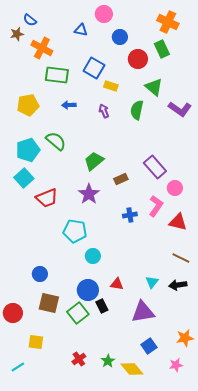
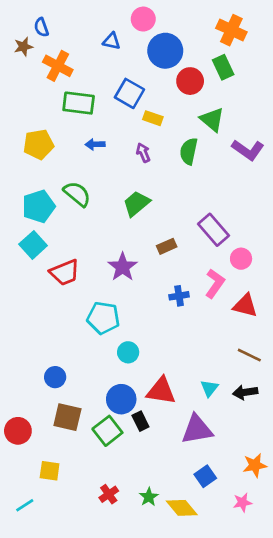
blue semicircle: (30, 20) -> (41, 27), turned 32
blue circle: (120, 37) -> (165, 51), size x1.6
green trapezoid: (94, 161) -> (136, 204), moved
red triangle: (117, 284) -> (161, 391), size x1.6

